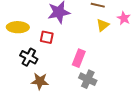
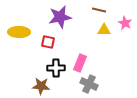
yellow triangle: (103, 25) -> (104, 30), turned 40
black cross: (29, 57) -> (56, 68), moved, turned -30

